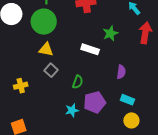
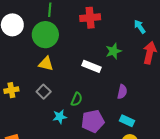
gray square: (51, 70) -> (44, 92), moved
yellow cross: (21, 86) -> (11, 90), moved
cyan star: (72, 110) -> (60, 117), moved

